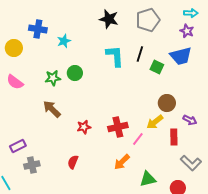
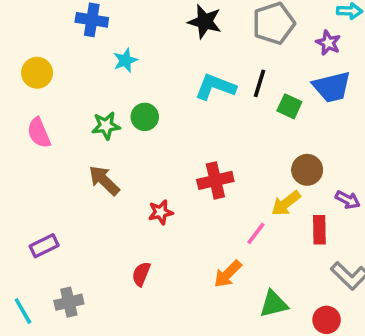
blue cross: (38, 29) -> (92, 20), moved
purple star: (187, 31) -> (328, 43), moved
cyan L-shape: (115, 56) -> (215, 87), turned -65
pink semicircle: (15, 82) -> (39, 133), turned 30
red cross: (118, 127) -> (215, 180), moved
gray cross: (32, 165) -> (69, 302), moved

